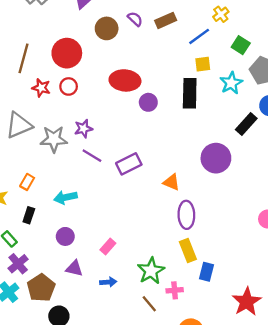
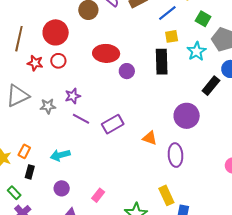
gray star: (54, 139) -> (48, 106), size x0.7
orange rectangle: (27, 182) -> (24, 151), moved
purple ellipse: (186, 215) -> (175, 155), moved

